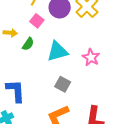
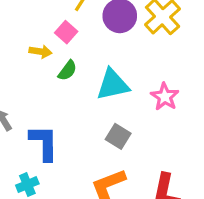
pink square: (37, 21) -> (66, 32), moved

